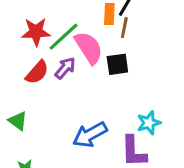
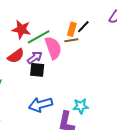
brown line: (124, 28) -> (71, 40), moved, turned 56
black square: (117, 64) -> (37, 70), moved

